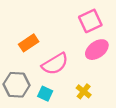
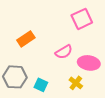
pink ellipse: (97, 50) -> (89, 63), moved, turned 45
pink semicircle: (55, 64) -> (64, 52), moved, size x0.7

